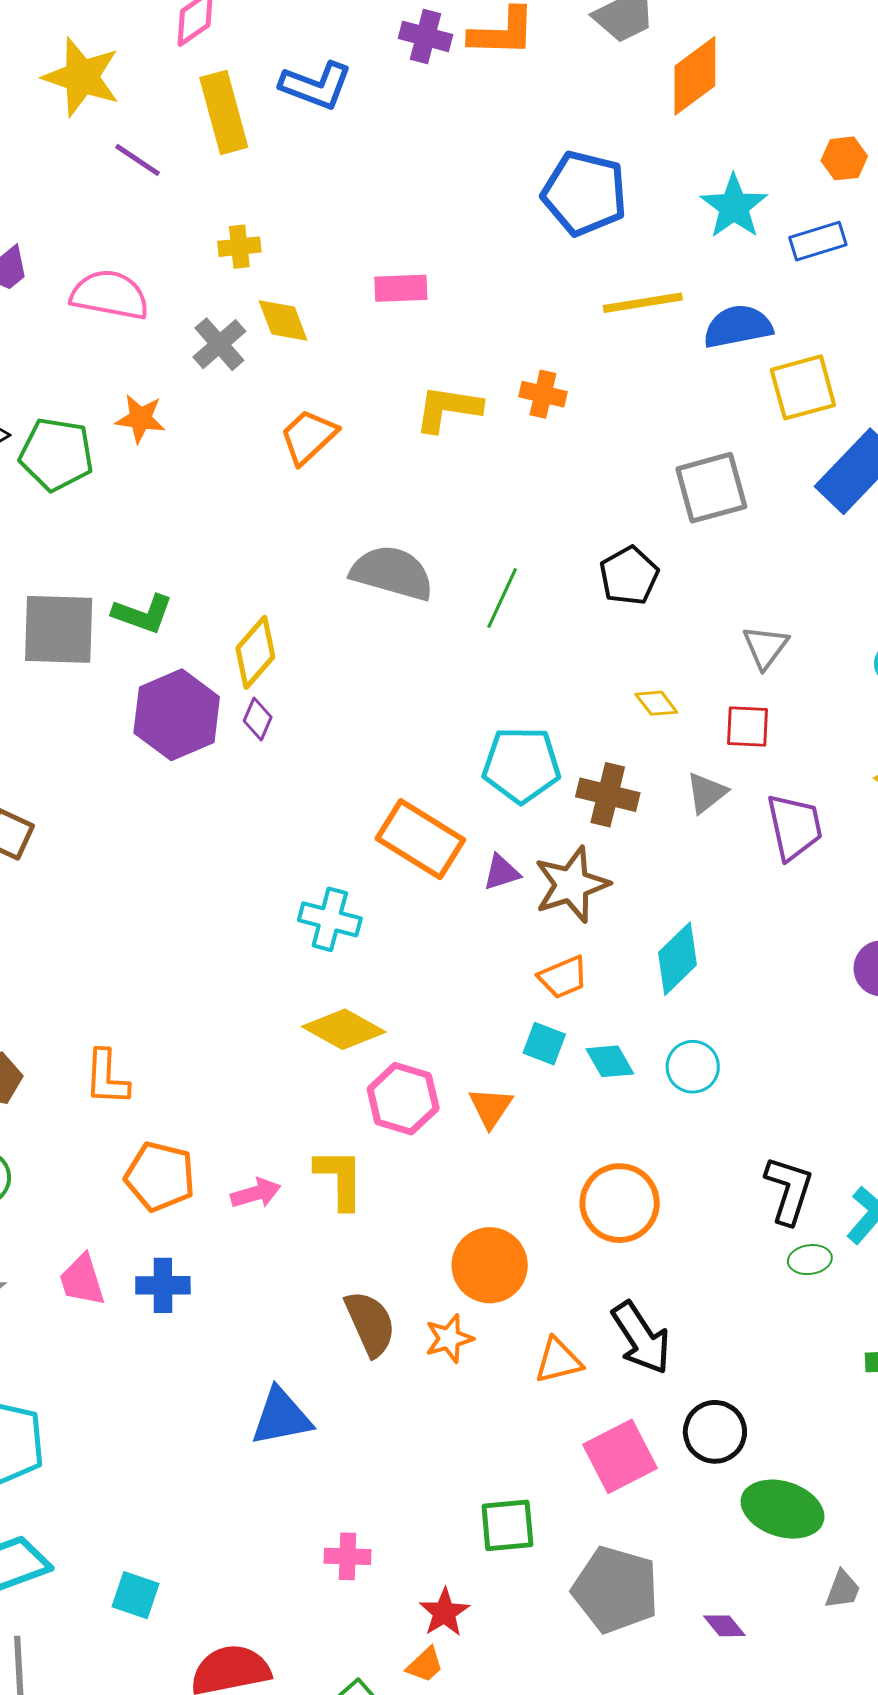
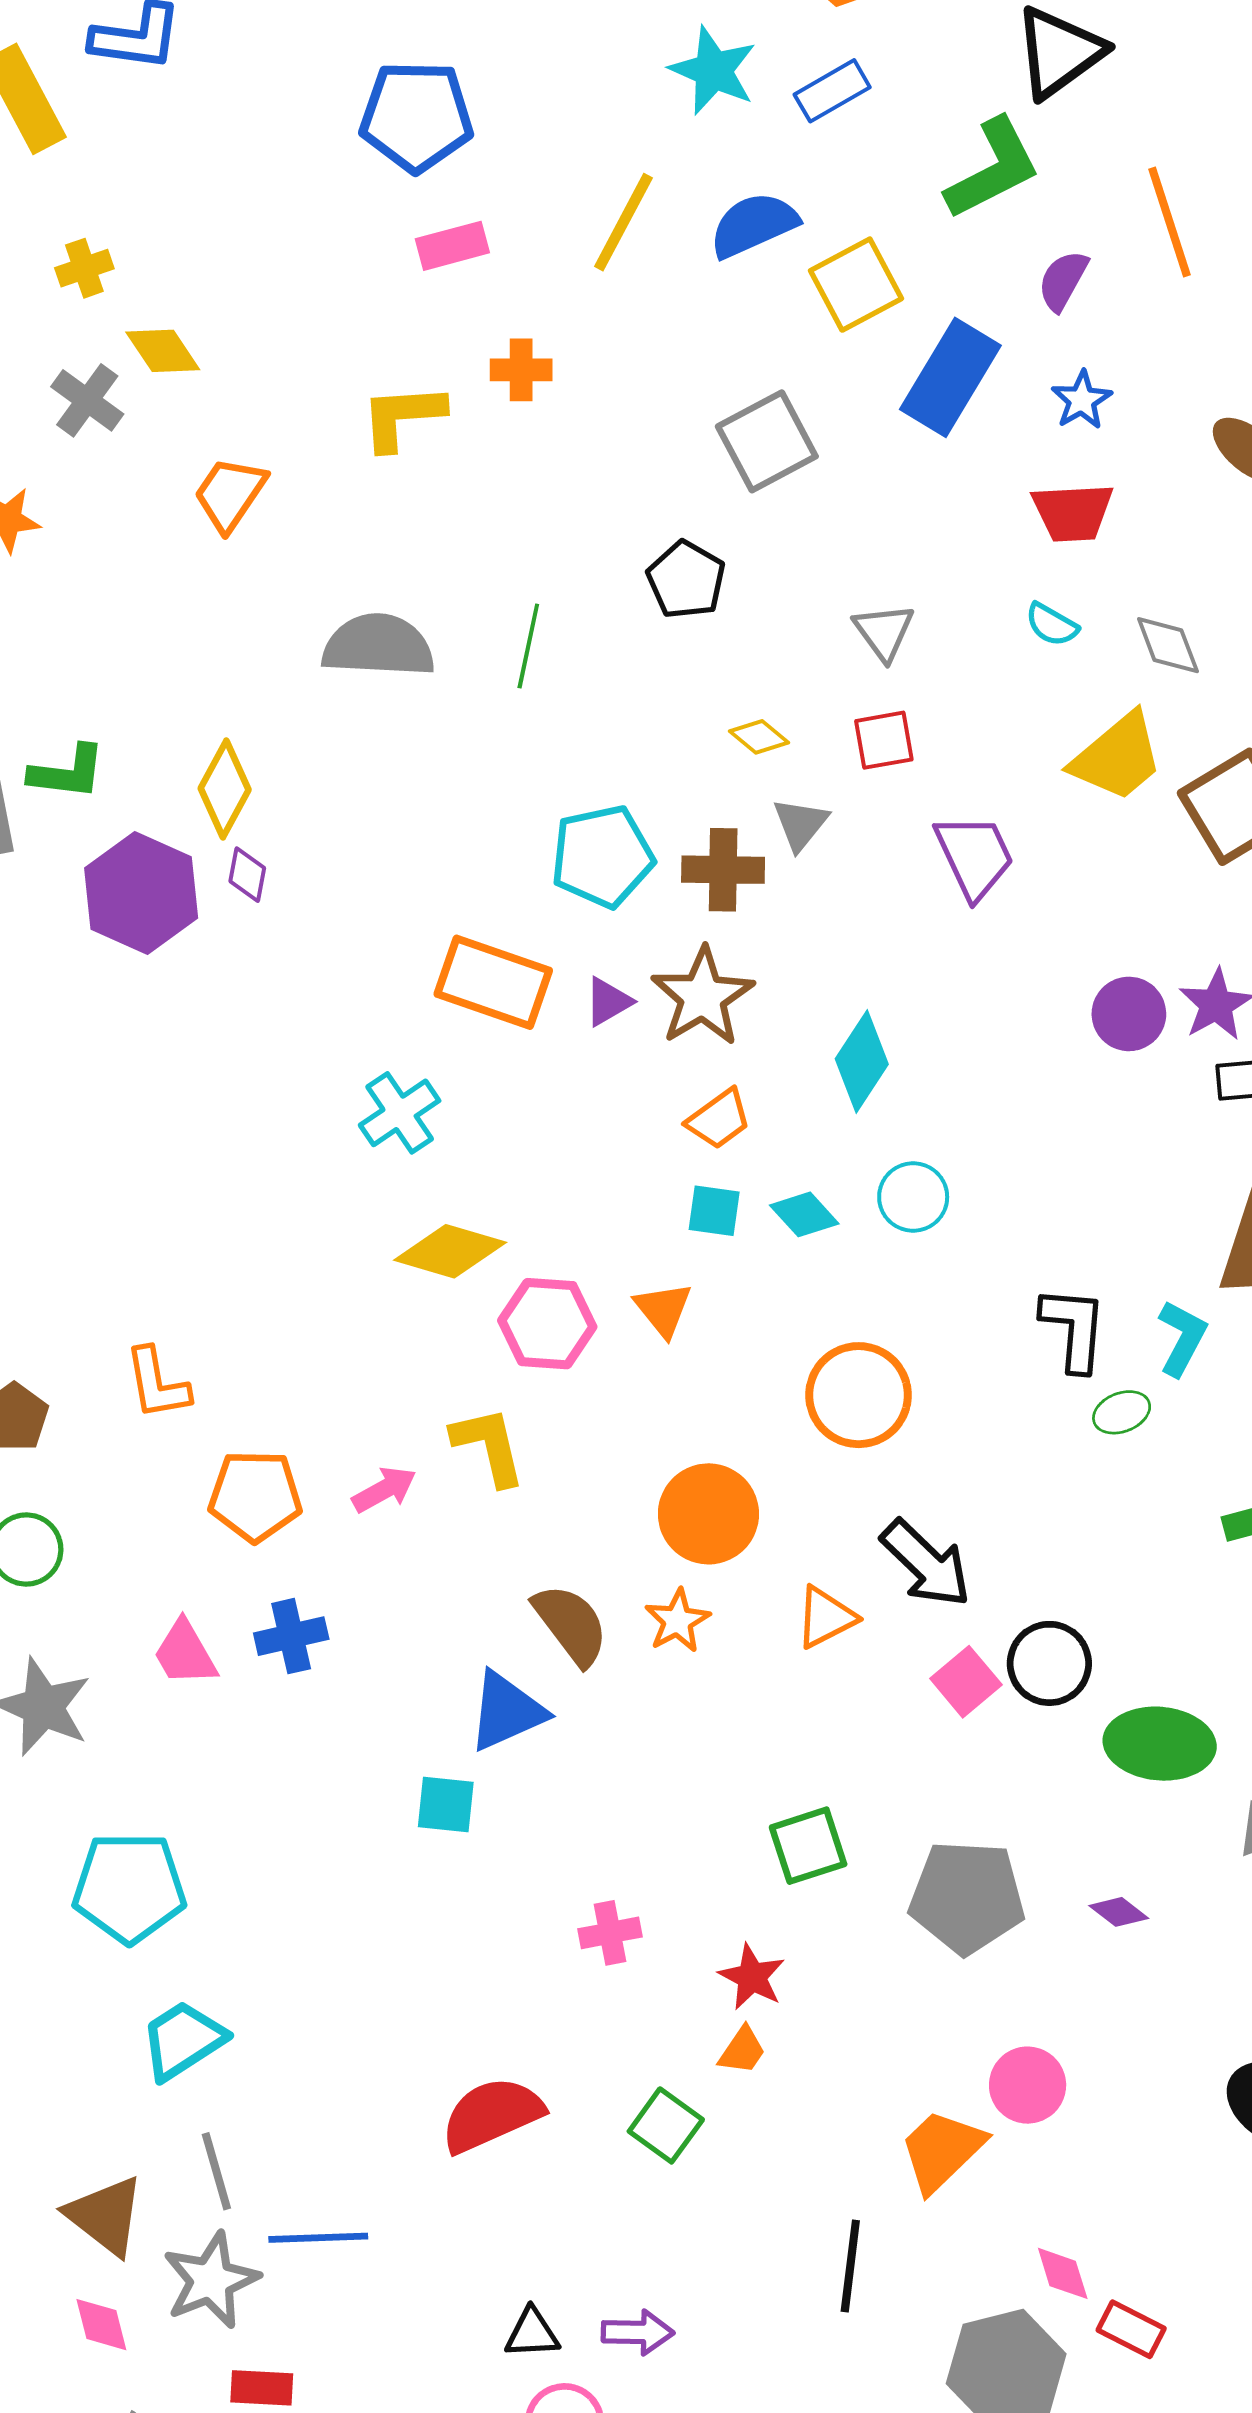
blue pentagon: (584, 193) -> (416, 116), moved
pink rectangle: (401, 288) -> (452, 246), moved
yellow line: (643, 303) -> (623, 222), turned -40
gray triangle: (707, 793) -> (800, 824), moved
cyan cross: (330, 919) -> (400, 1113), turned -36
blue triangle: (281, 1417) -> (507, 1711), moved
pink square: (620, 1456) -> (966, 1682), moved, size x0.7
cyan square: (135, 1595) -> (446, 1804), moved

